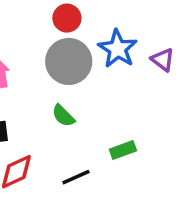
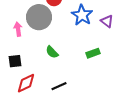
gray circle: (69, 61) -> (39, 17), moved
green rectangle: (123, 150) -> (93, 53), moved

